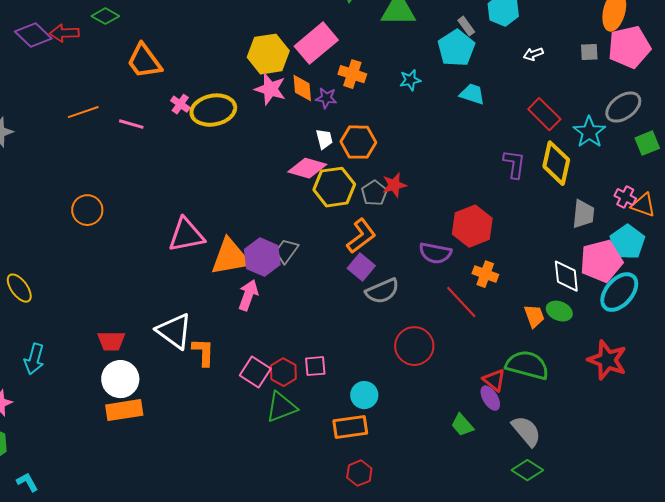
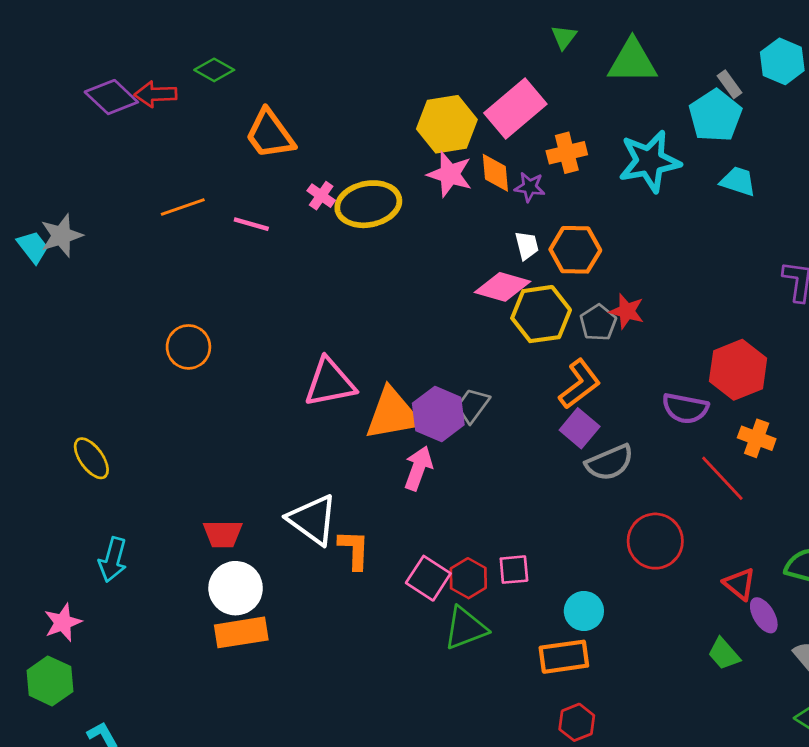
orange cross: (352, 74) -> (567, 153), turned -32
cyan star: (410, 80) -> (650, 161), size x2.0
red star: (394, 185) -> (627, 311), turned 30
red triangle: (494, 380) -> (740, 584), moved

